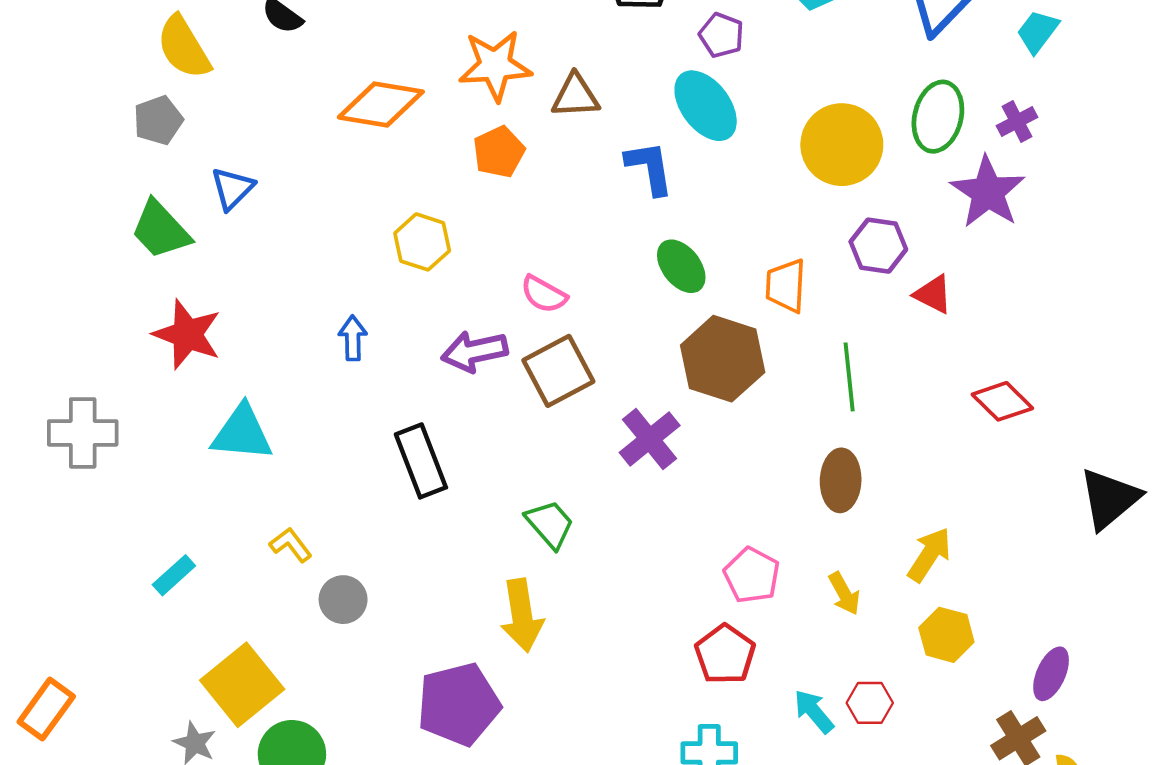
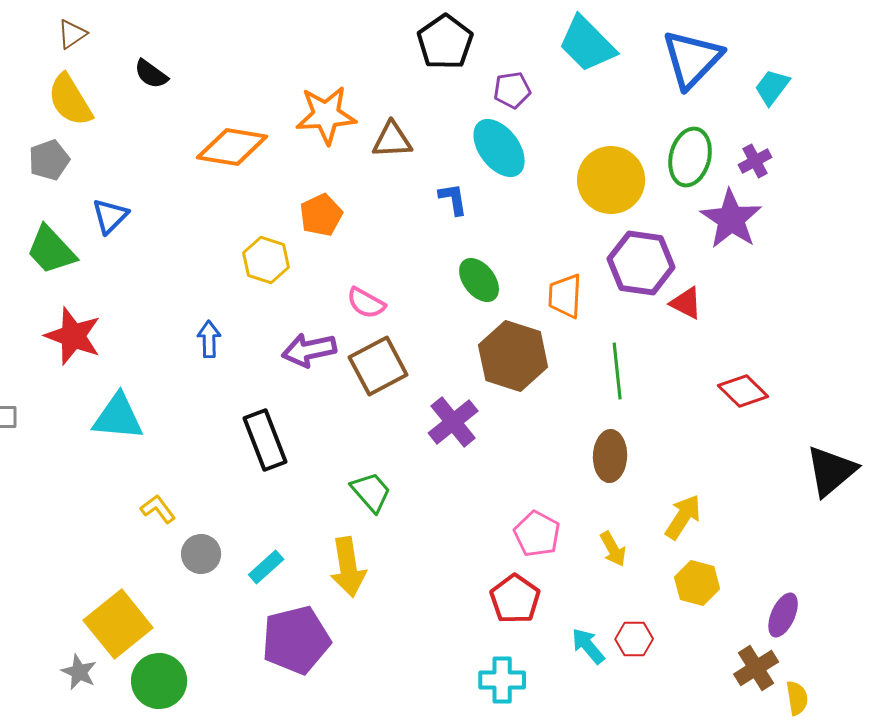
purple pentagon: (721, 35) -> (512, 90), turned -30
orange pentagon: (499, 152) -> (321, 215), moved
blue L-shape: (650, 168) -> (453, 199), size x0.7
purple hexagon: (878, 246) -> (641, 263), size x1.4
cyan rectangle: (174, 575) -> (266, 567), moved

